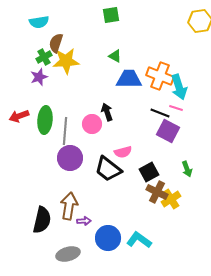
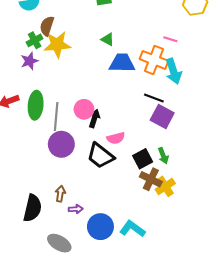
pink line: (176, 108) -> (170, 39), moved
black arrow: (107, 112) -> (94, 119), moved, turned 36
green arrow: (187, 169) -> (163, 156), moved
brown arrow: (69, 206) -> (60, 194), size x0.6
gray ellipse: (68, 254) -> (59, 243), turned 45

